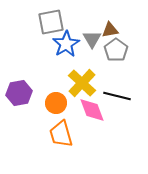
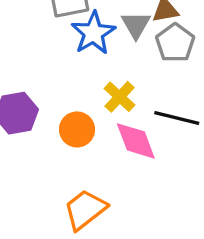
yellow cross: (82, 83) -> (120, 97), size x0.7
orange trapezoid: (61, 134) -> (85, 210), moved, turned 68

